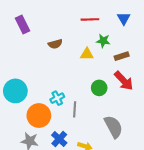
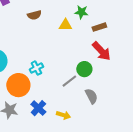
green circle: (99, 88) -> (84, 69), moved
gray line: (75, 109) -> (69, 81), moved, turned 49
gray semicircle: (113, 127) -> (91, 96), size x0.7

